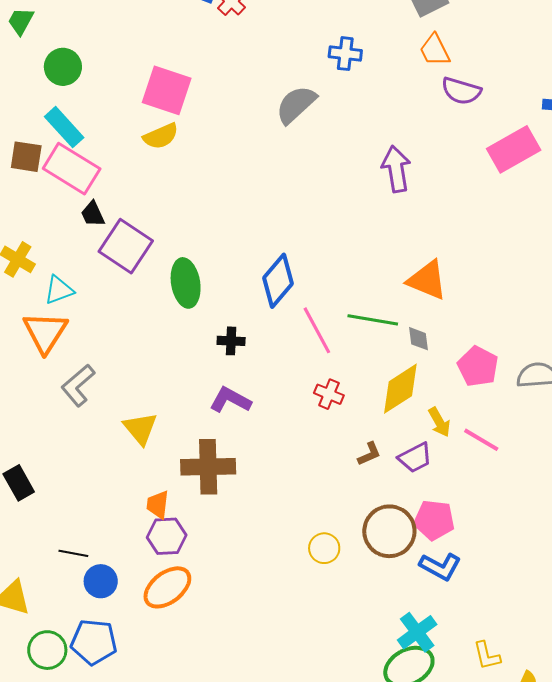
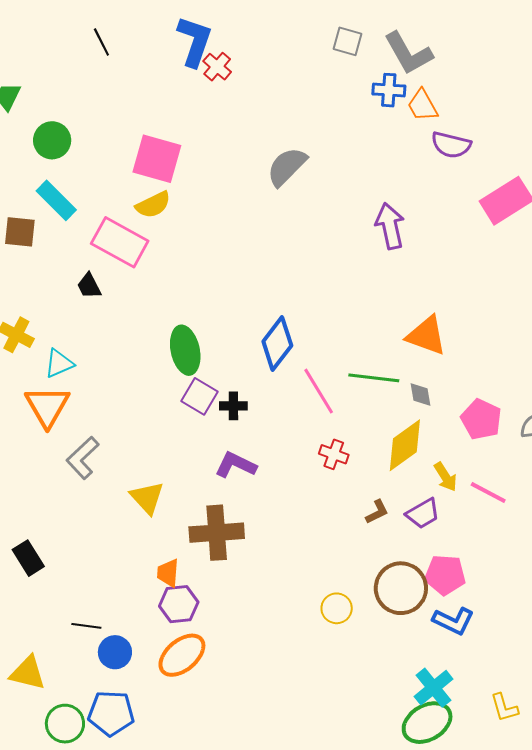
blue cross: (345, 54) -> (389, 90), moved
pink rectangle: (72, 169) -> (120, 242), moved
purple square: (126, 246) -> (200, 396), moved, size x0.7

